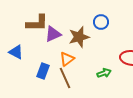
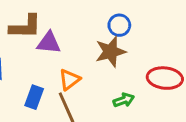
purple triangle: (53, 34) -> (49, 43), turned 30
brown star: (79, 37) -> (111, 52), moved

